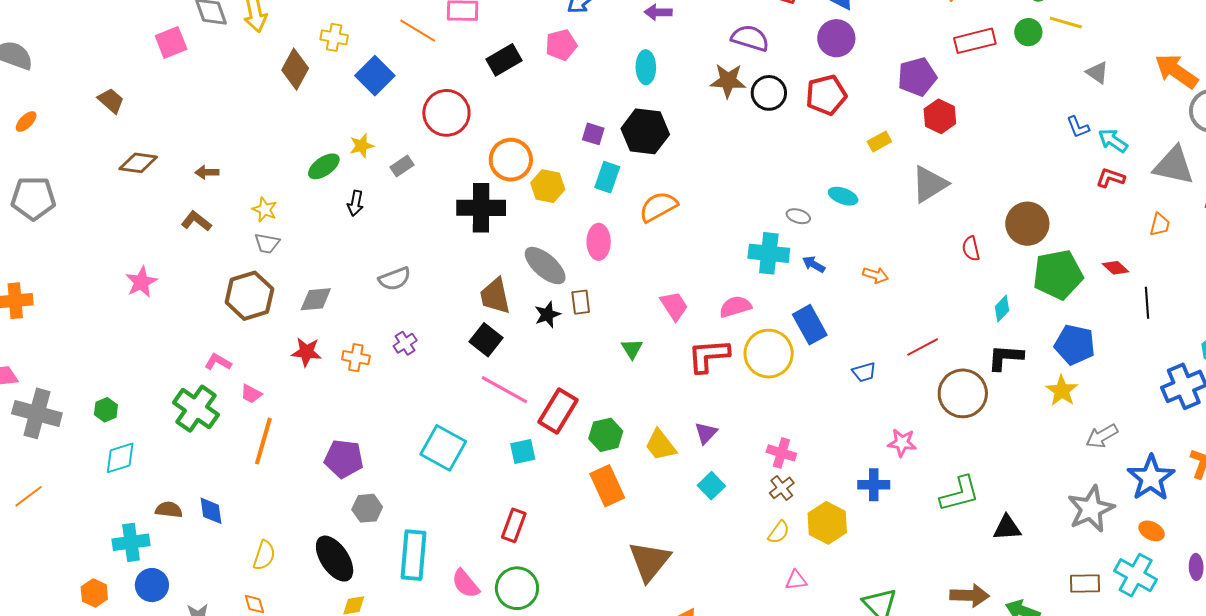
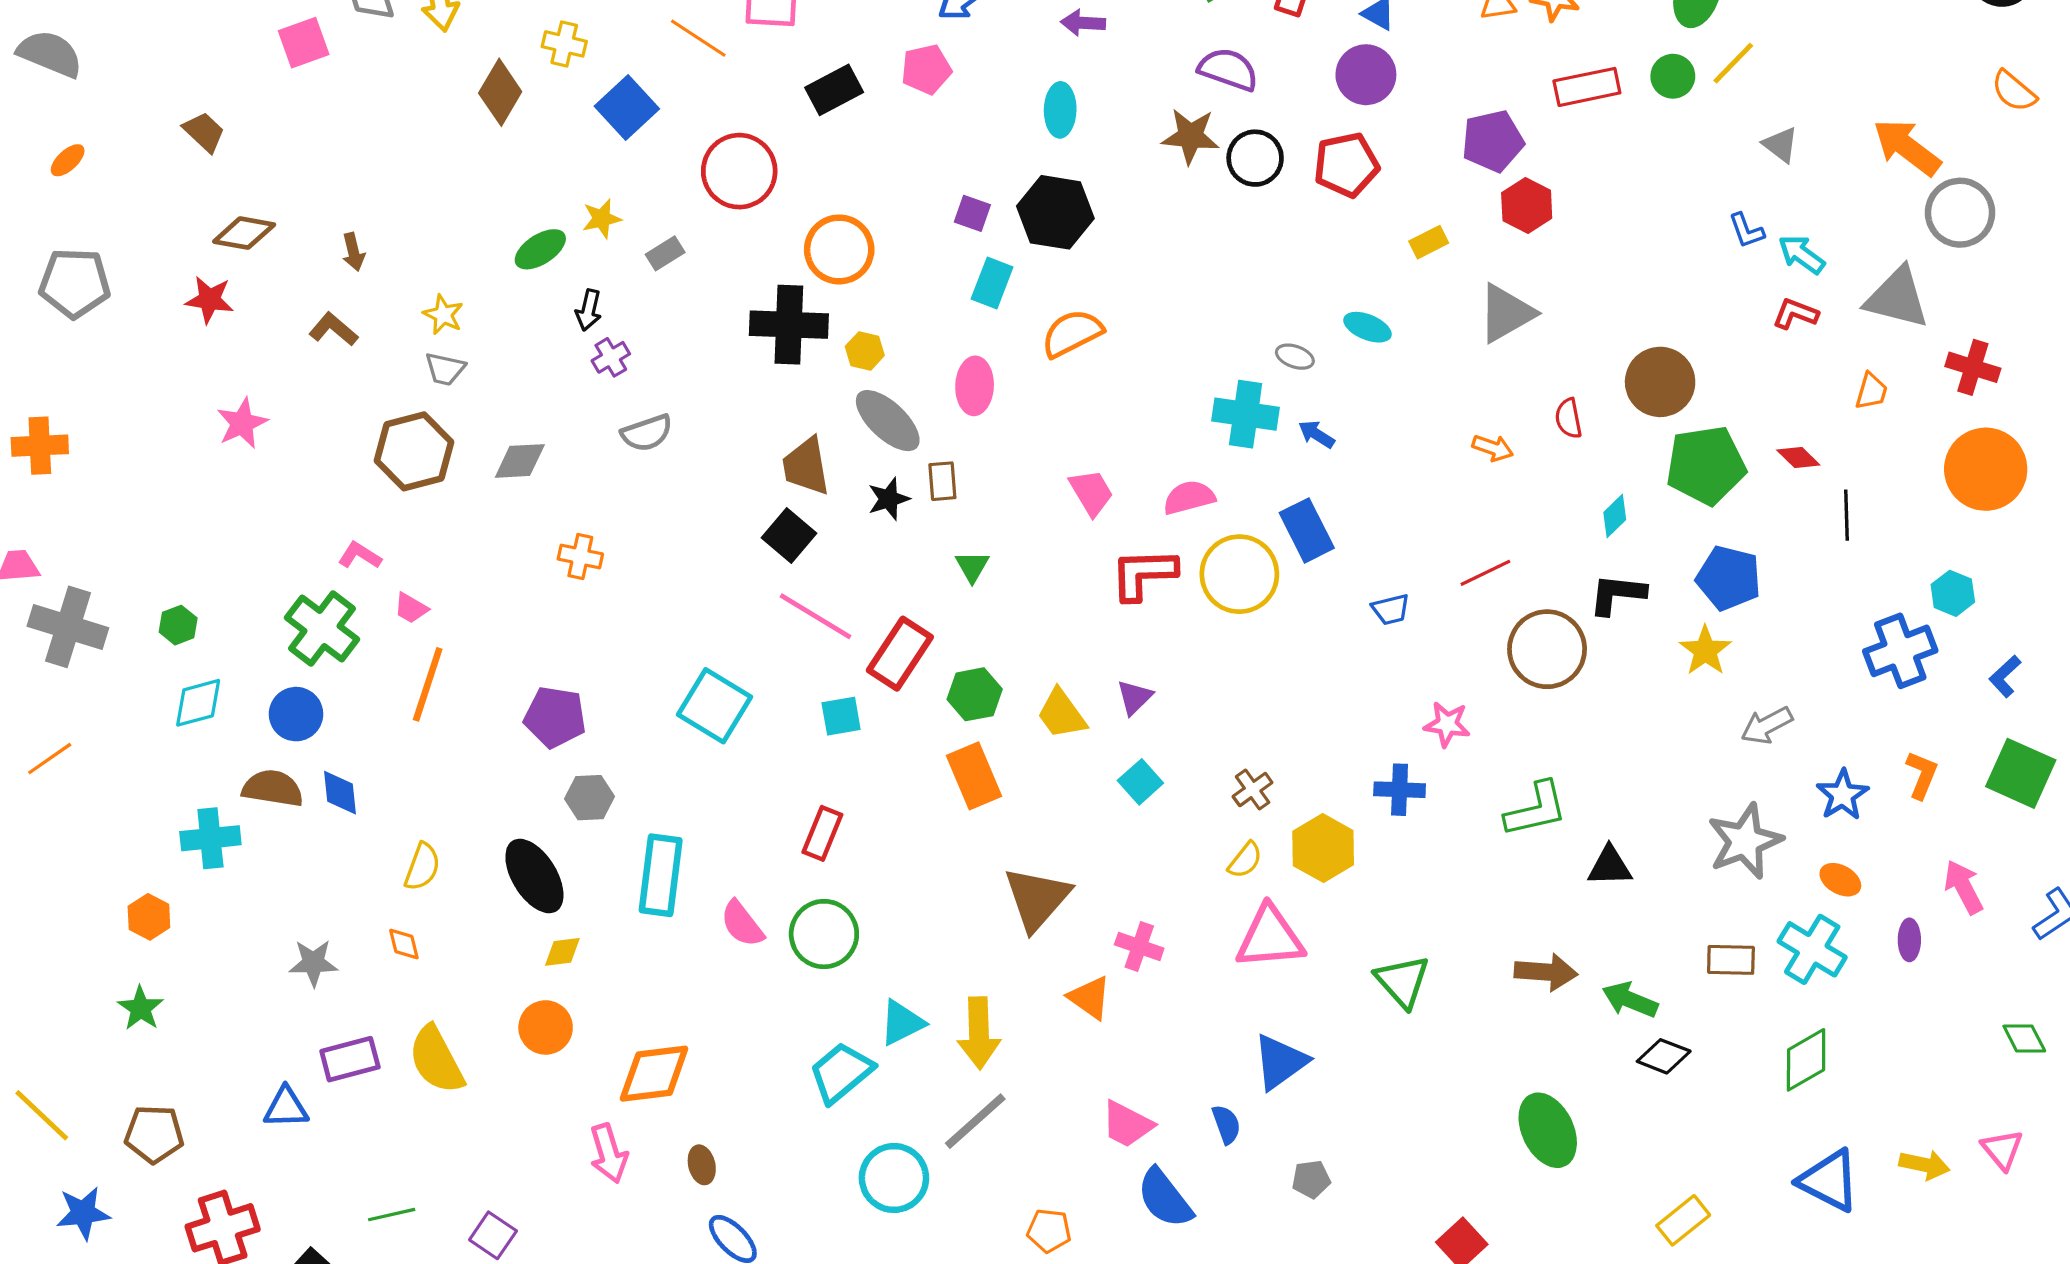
yellow line: (1066, 23) -> (1733, 63), turned -64
brown arrow: (207, 172) -> (353, 252), turned -105
yellow hexagon: (548, 186) -> (865, 351), moved, size x0.7
orange arrow: (876, 275) -> (1493, 448), moved
purple cross: (405, 343) -> (611, 357), moved
green triangle: (632, 349) -> (972, 567), moved
red star: (306, 352) -> (209, 300), moved
pink cross: (781, 453) -> (1139, 946), moved
blue star: (1151, 478) -> (1842, 795), size x0.7
brown semicircle: (169, 510) -> (273, 788), size x1.4
pink triangle: (796, 580) -> (1270, 938), size x2.0
blue circle: (152, 585) -> (296, 714), moved

